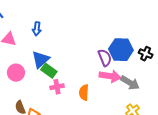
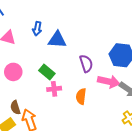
purple semicircle: (105, 58) -> (86, 63), moved
blue triangle: (41, 60) -> (57, 40), moved, turned 42

